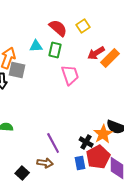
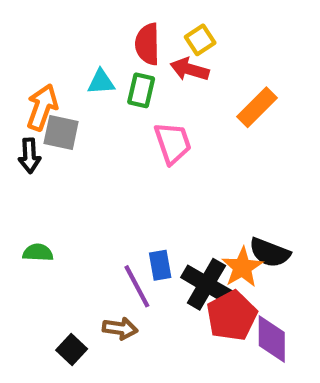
red semicircle: (58, 28) -> (147, 44), turned -132
red arrow: (96, 53) -> (190, 69), moved, turned 48
black cross: (86, 142) -> (206, 284), size x1.6
blue rectangle: (80, 163) -> (160, 265), moved

